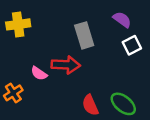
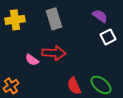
gray rectangle: (84, 35) -> (54, 19), moved
orange cross: (13, 93) -> (11, 86), moved

